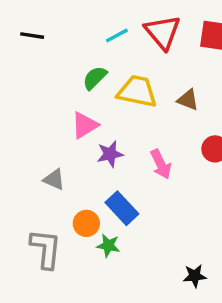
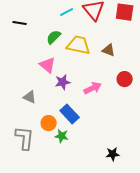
black line: (32, 36) -> (20, 23), moved
pink triangle: (85, 125) -> (48, 65), turned -48
pink arrow: (161, 164) -> (93, 88), turned -90

